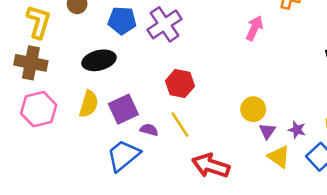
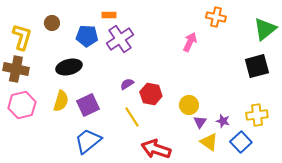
red hexagon: (180, 83) -> (151, 94), moved
purple semicircle: (149, 130) -> (127, 84), moved, turned -48

